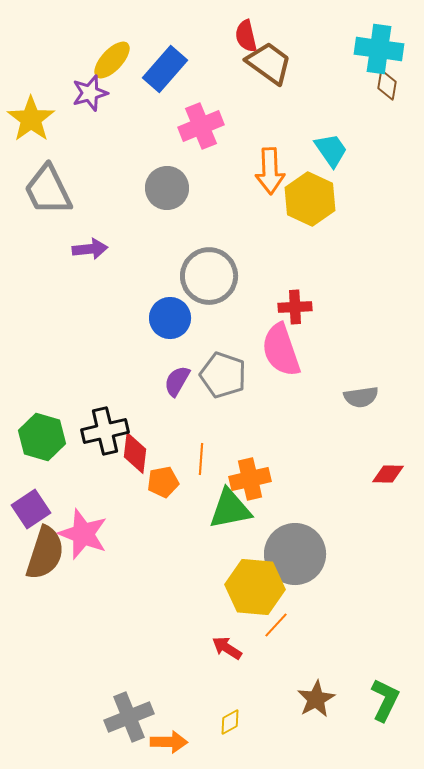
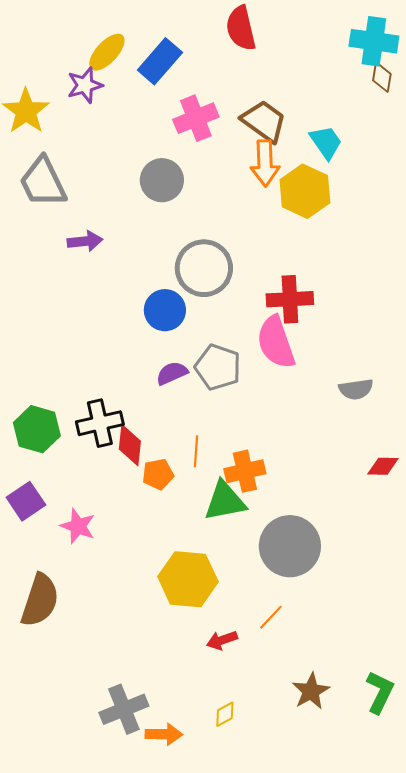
red semicircle: (246, 36) -> (241, 28), size x1.4
brown trapezoid: (269, 63) -> (264, 121), moved
red cross: (295, 307) -> (290, 299), size x1.4
purple semicircle: (177, 381) -> (172, 373), turned 36
pink star: (83, 534) -> (78, 526), size x0.7
brown semicircle: (45, 553) -> (40, 600), moved
yellow hexagon: (255, 587) -> (188, 579), moved
red arrow: (227, 648) -> (222, 640), turned -52

